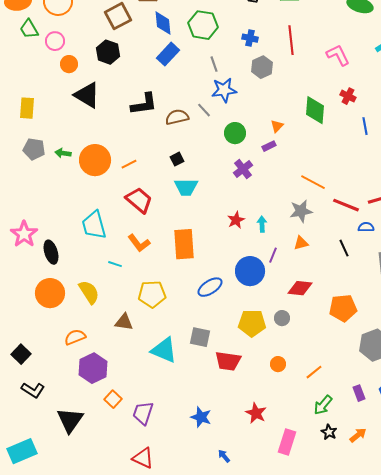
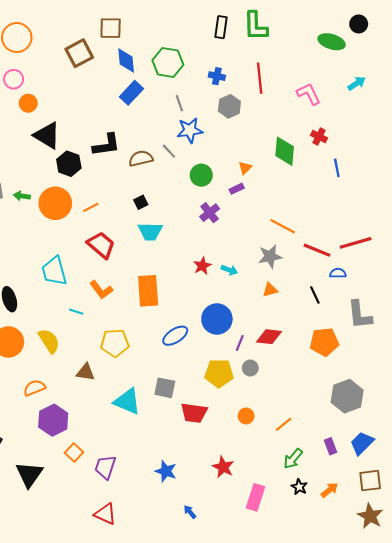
black hexagon: (108, 52) -> (69, 164), moved
cyan arrow: (262, 224) -> (229, 270), turned 112
purple line: (273, 255) -> (240, 343), moved
orange pentagon: (343, 308) -> (324, 342), moved

